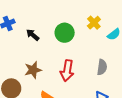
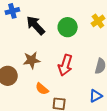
black arrow: (33, 35) -> (36, 25), size x1.5

